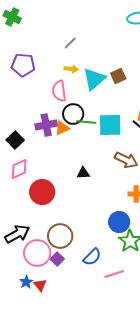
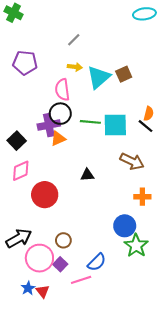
black circle: (73, 114) -> (60, 114), moved
orange triangle: (62, 128) -> (58, 139), moved
brown circle: (60, 236) -> (63, 240), size x0.6
pink line: (114, 274) -> (81, 280), moved

